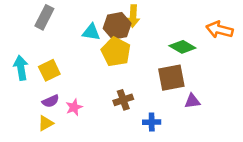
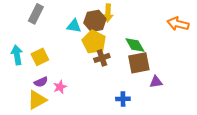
green diamond: (182, 47) -> (135, 45), moved, turned 30
brown cross: (123, 100) -> (102, 58), moved
yellow triangle: (46, 123) -> (37, 100), size x1.5

